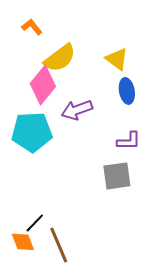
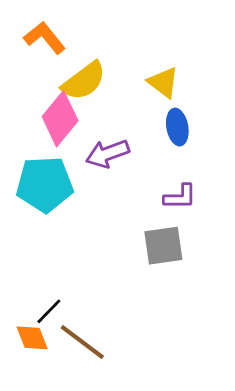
orange L-shape: (32, 27) -> (45, 38), size x1.4
brown line: (59, 245) -> (82, 342), turned -30

